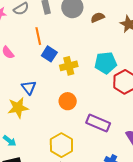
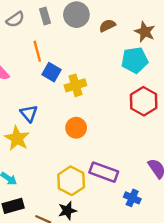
cyan pentagon: (106, 63) -> (135, 60), moved
yellow star: (18, 108) -> (17, 138), turned -30
purple rectangle: (98, 123) -> (104, 172), moved

